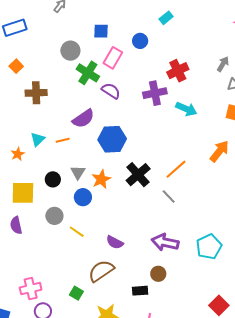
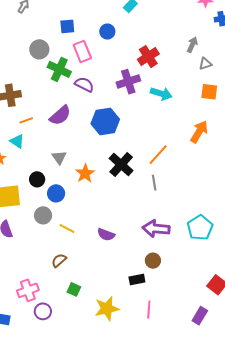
pink rectangle: (113, 58) -> (82, 51), turned -45
cyan triangle: (38, 139) -> (17, 141), turned -35
blue hexagon: (112, 139) -> (105, 121), moved
orange line: (63, 140) -> (26, 120), moved
gray triangle: (78, 172) -> (59, 157), moved
gray line: (169, 196) -> (154, 183), turned 42
blue circle: (83, 197) -> (56, 193), moved
brown semicircle: (101, 271) -> (59, 260), moved, size x0.6

